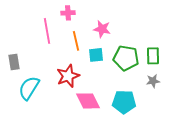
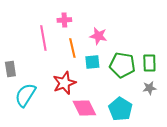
cyan pentagon: (124, 102) -> (120, 109), turned 30

